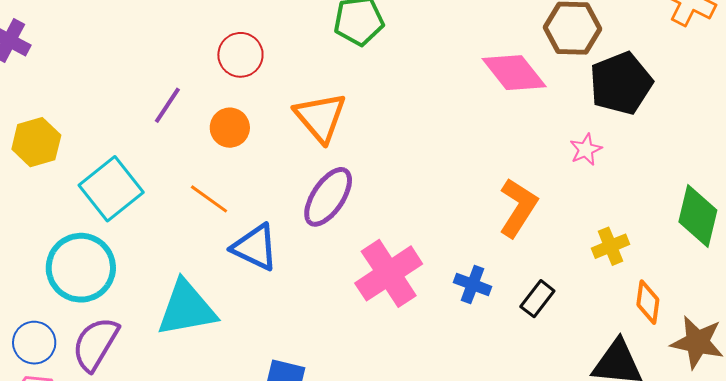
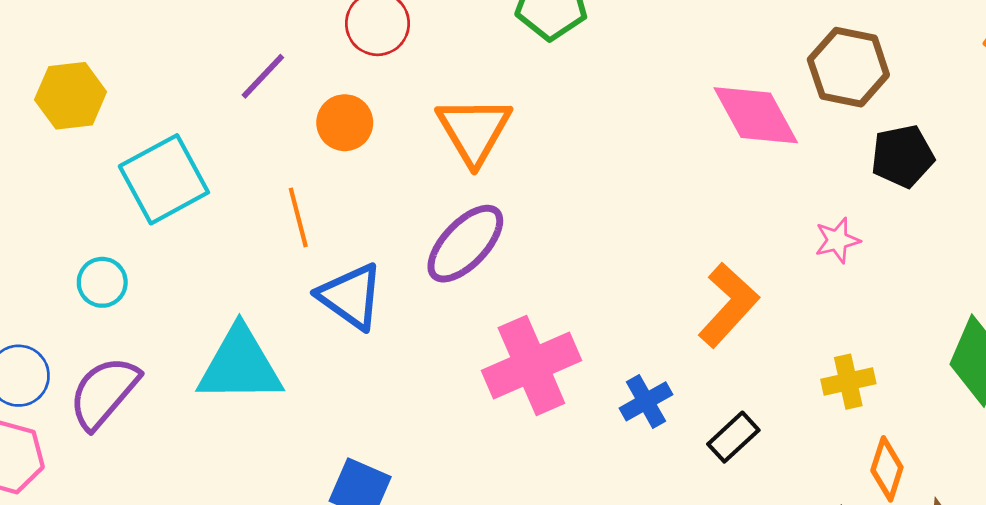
black pentagon: (621, 83) -> (903, 156), size x0.7
orange line: (209, 199) -> (298, 217), turned 30
cyan circle: (81, 268) -> (102, 282), size x0.5
blue cross: (473, 284) -> (646, 401), turned 30

